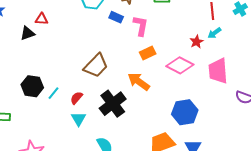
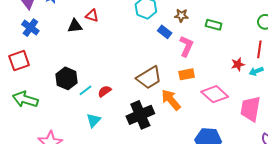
red star: (197, 42) -> (238, 64), moved
brown trapezoid: (96, 66) -> (149, 78), moved
red semicircle: (76, 98) -> (104, 91), moved
cyan triangle: (79, 119) -> (94, 120), moved

